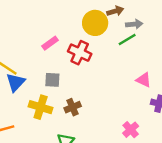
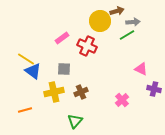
blue triangle: (16, 82) -> (33, 71), turned -36
yellow cross: (41, 107) -> (54, 92), turned -30
pink cross: (131, 130) -> (122, 100), moved

